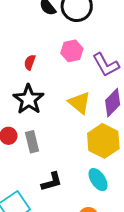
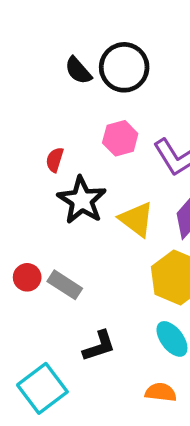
black star: (29, 99) -> (82, 200), moved
gray rectangle: (32, 142) -> (65, 285), turned -40

